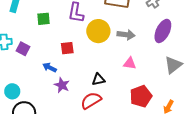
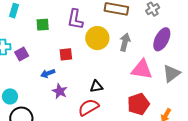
gray arrow: (126, 35) -> (125, 42), turned -84
purple square: (23, 49) -> (22, 54), turned 32
pink triangle: (130, 63) -> (142, 70), moved, size x1.6
blue arrow: (50, 67) -> (48, 73), turned -48

